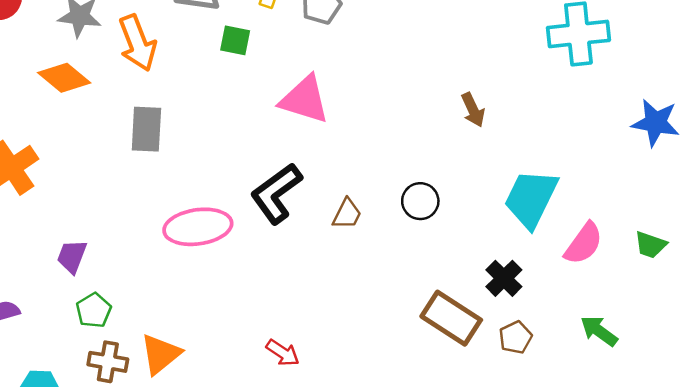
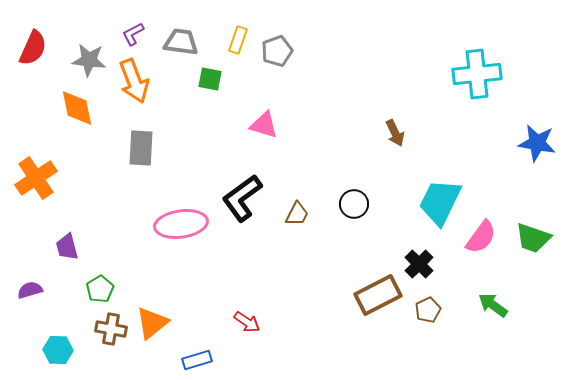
orange diamond: (64, 78) -> (77, 108), turned 39
pink triangle: (305, 100) -> (264, 125), size x0.7
green trapezoid: (650, 245) -> (533, 238), size x1.4
purple trapezoid: (72, 256) -> (67, 247), moved, turned -36
brown rectangle: (451, 318) -> (378, 295), turned -60

